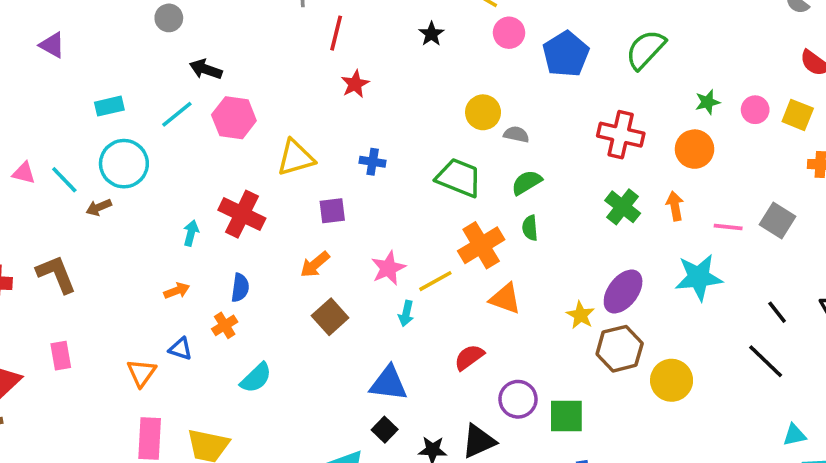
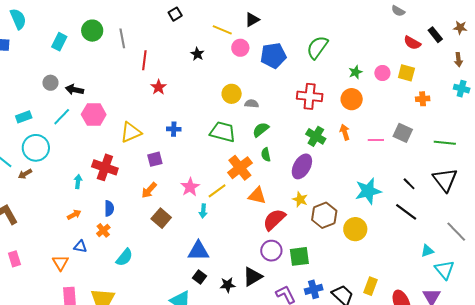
gray circle: (169, 18) -> (50, 83), moved
blue pentagon: (566, 54) -> (273, 56), turned 30
cyan star: (699, 277) -> (368, 191), moved
purple ellipse: (623, 292) -> (302, 166), moved
red semicircle: (469, 357) -> (274, 220), moved, size x1.4

